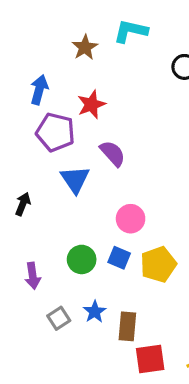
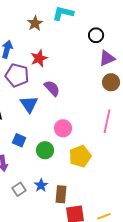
blue square: (119, 258) -> (19, 140), moved
green circle: (82, 259) -> (45, 150), moved

